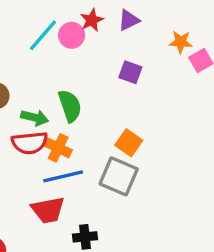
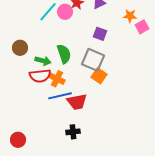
gray square: (119, 176) -> (93, 60), moved
red trapezoid: (48, 210) -> (77, 102), moved

